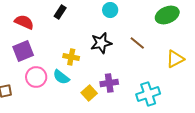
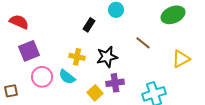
black rectangle: (60, 12) -> (89, 25), moved
red semicircle: (24, 22) -> (19, 22), moved
black star: (101, 43) -> (107, 57), moved

